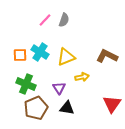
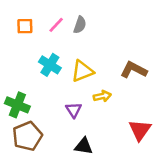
orange square: (20, 55) -> (25, 26), moved
green cross: (26, 84) -> (17, 105), moved
brown pentagon: (36, 108) -> (27, 136), moved
black triangle: (67, 108) -> (84, 146), moved

